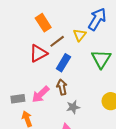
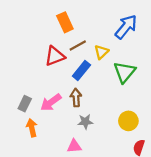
yellow triangle: (80, 35) -> (101, 52), moved
gray rectangle: (18, 99) -> (25, 104), turned -64

